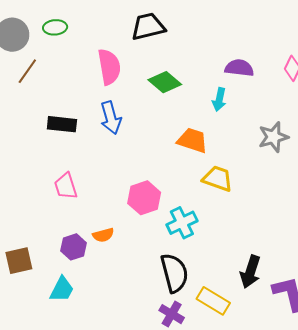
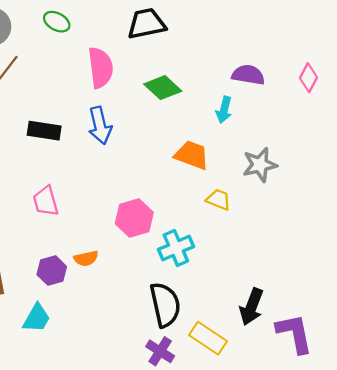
green ellipse: (55, 27) -> (57, 22), moved, turned 30
gray star: (273, 137) -> (260, 165), moved
yellow trapezoid: (218, 179) -> (219, 200), size x0.7

